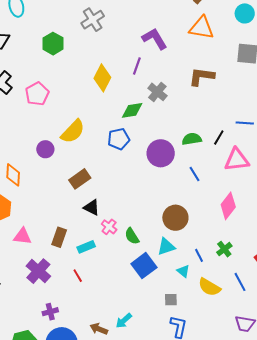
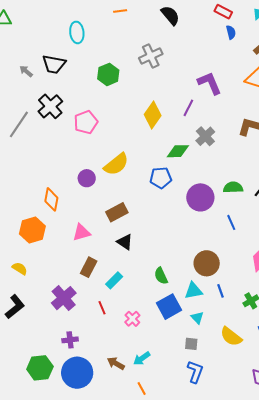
pink cross: (109, 227) -> (132, 319), moved
pink triangle: (22, 236) -> (81, 232), moved, turned -30
cyan rectangle: (86, 247) -> (114, 280), turned -30
blue line: (199, 255) -> (221, 291), moved
cyan triangle: (183, 271) -> (197, 318), moved

